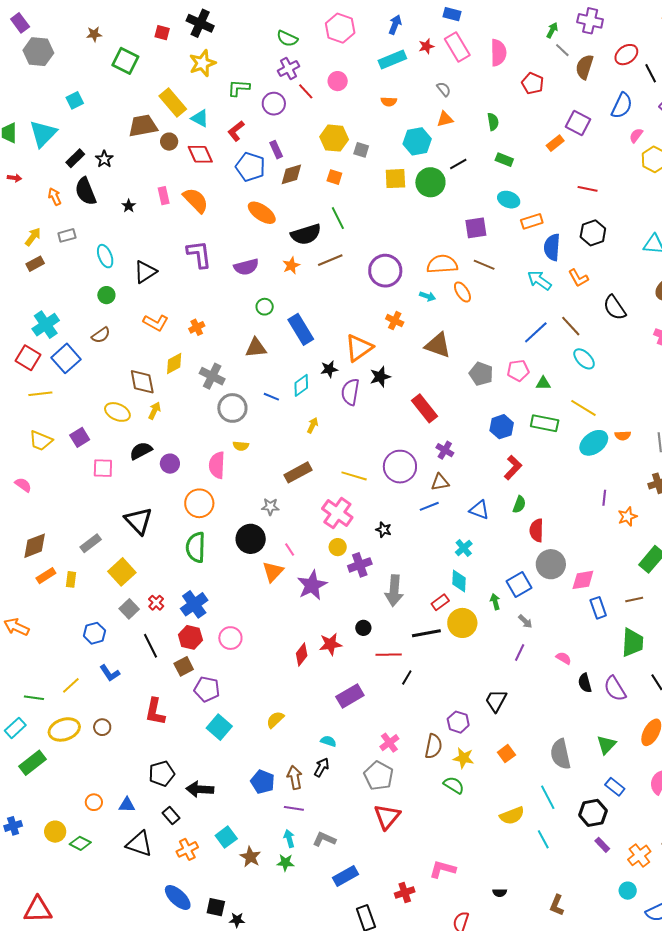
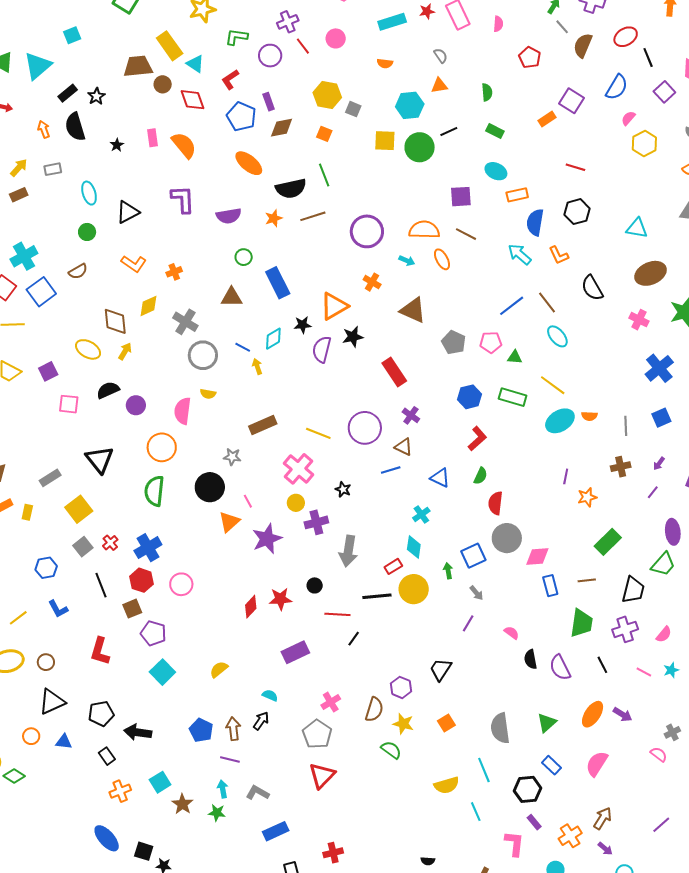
pink semicircle: (498, 53) -> (498, 24), size x0.6
yellow arrow: (313, 425) -> (257, 366), moved, turned -49
brown triangle: (440, 482) -> (403, 447), turned 30
black triangle: (139, 844) -> (52, 702), moved, turned -48
pink L-shape: (442, 869) -> (514, 844), moved, turned 76

